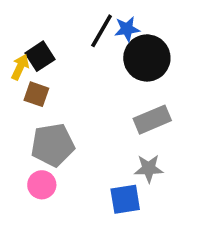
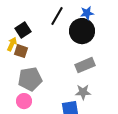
blue star: (127, 29) -> (87, 13), moved
yellow arrow: (20, 67) -> (12, 44), moved

